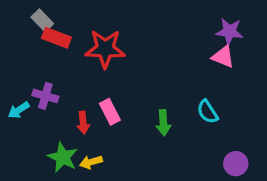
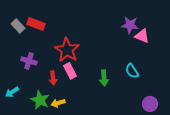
gray rectangle: (42, 20) -> (18, 26), moved
purple star: (229, 31) -> (130, 25), moved
red star: (105, 49) -> (67, 50), moved, turned 30
cyan arrow: (19, 110) -> (12, 92), moved

